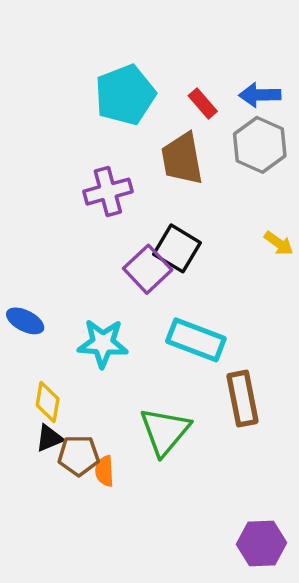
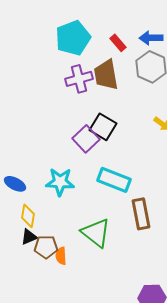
purple cross: (108, 192) -> (79, 79), moved
blue ellipse: (25, 321) -> (15, 184), moved
green triangle: (165, 431) -> (96, 233), turned -32

